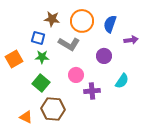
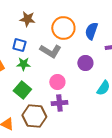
brown star: (52, 19) -> (27, 19), moved
purple cross: (92, 91) -> (59, 103), moved

